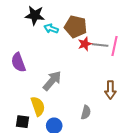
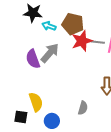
red star: (85, 44) -> (82, 41), size x1.5
purple semicircle: (18, 62) -> (33, 59), moved
gray arrow: (52, 81) -> (50, 53), moved

